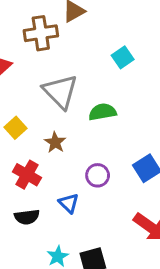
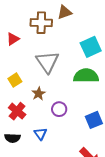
cyan square: (123, 57) -> (91, 47), size x1.5
green semicircle: (102, 112) -> (86, 76), moved, size x1.4
purple circle: (98, 175) -> (59, 109), moved

